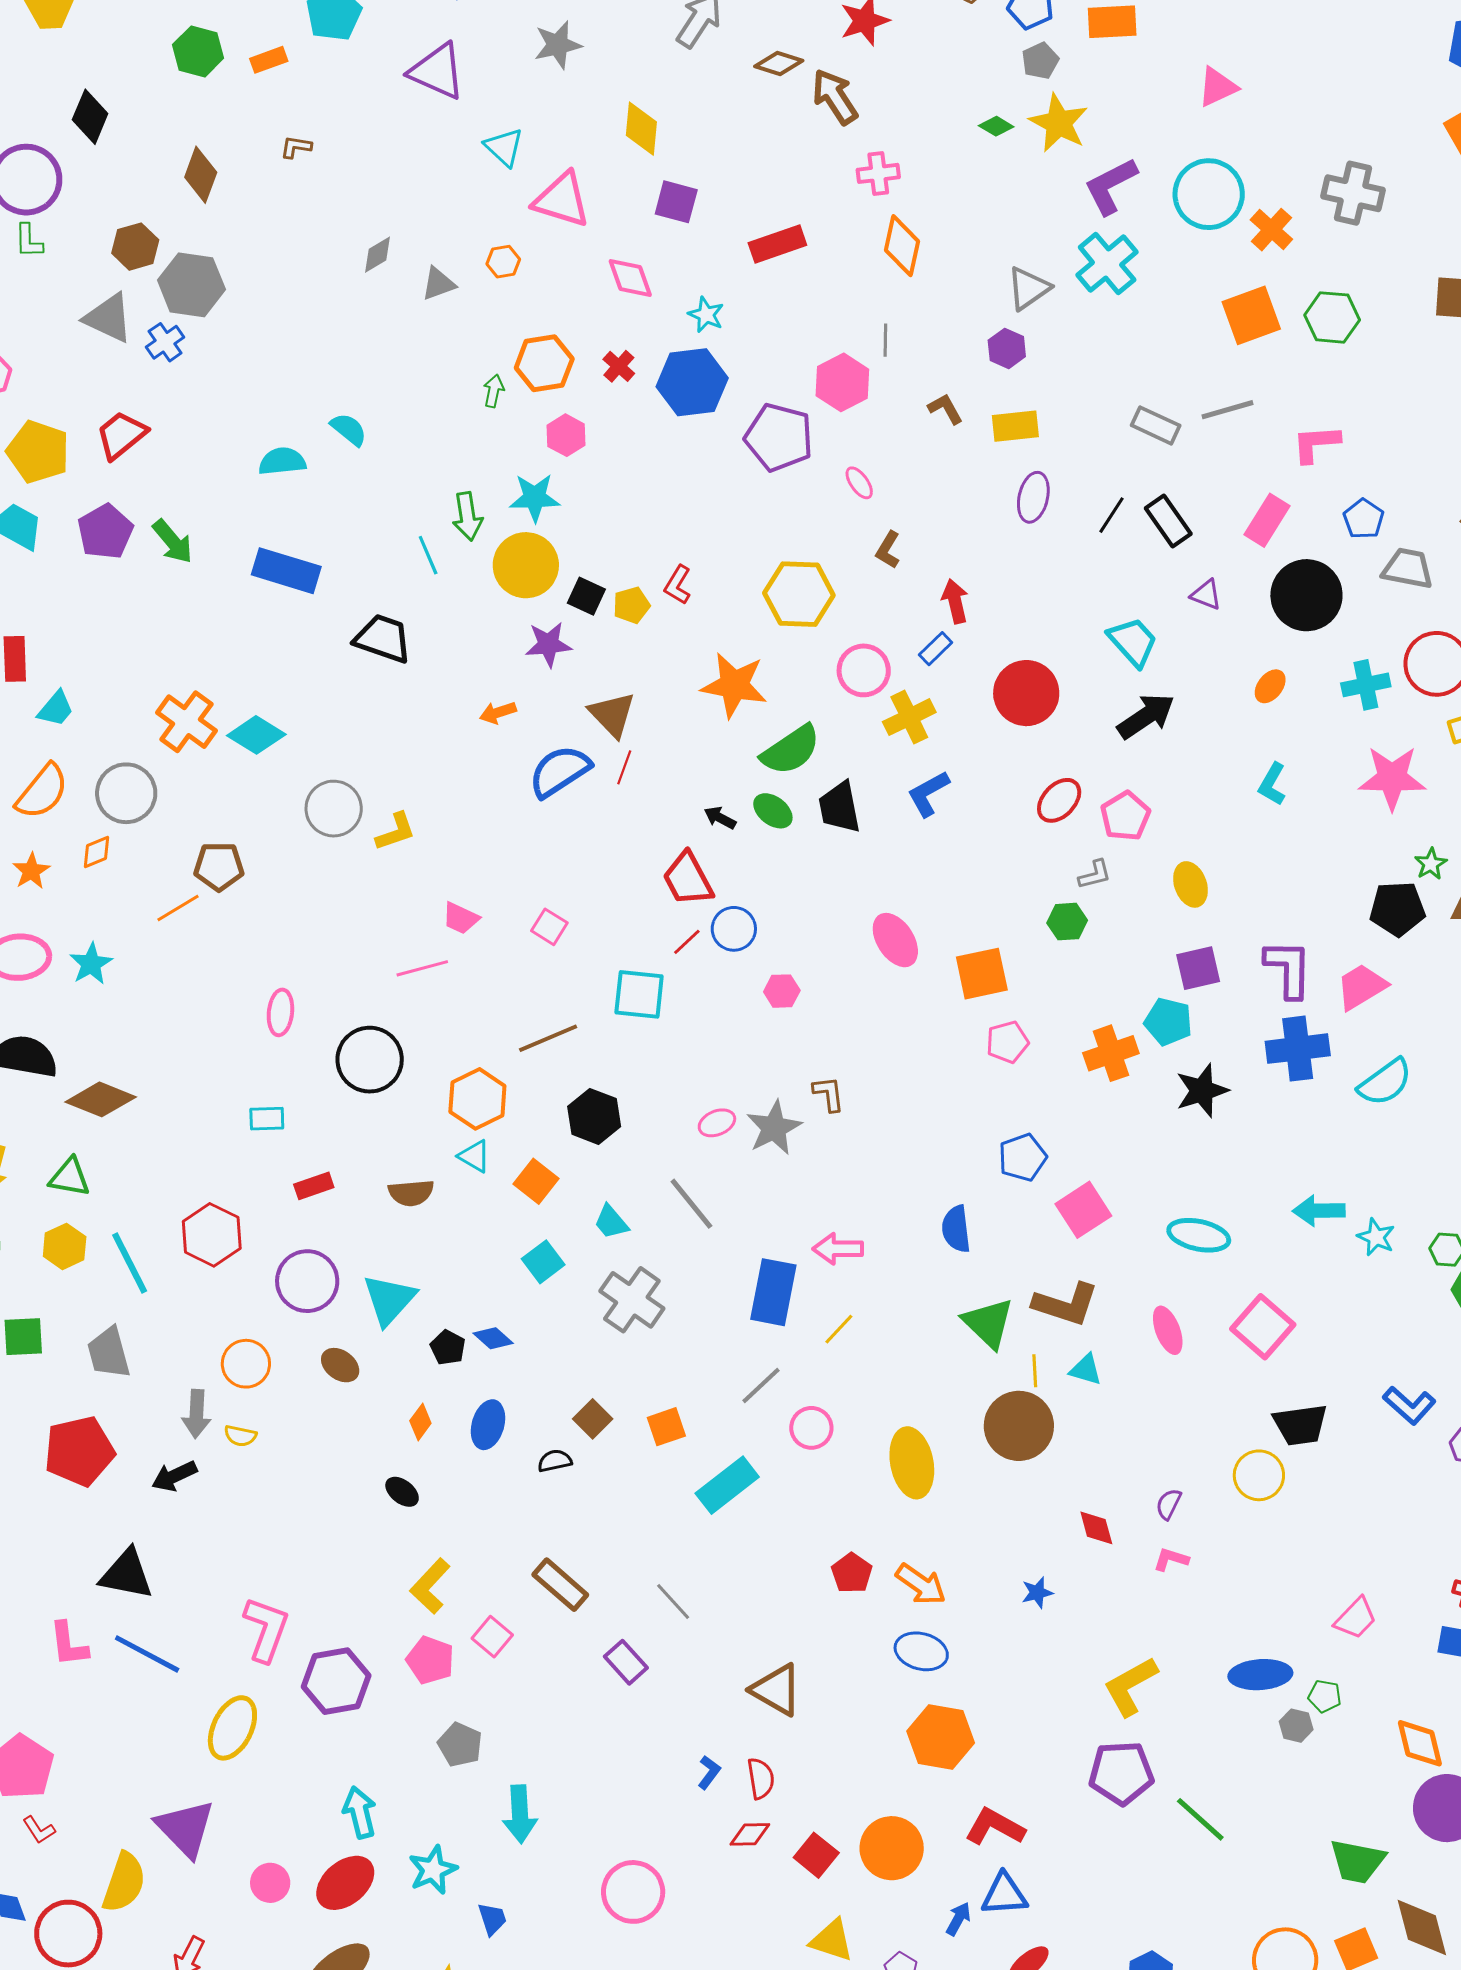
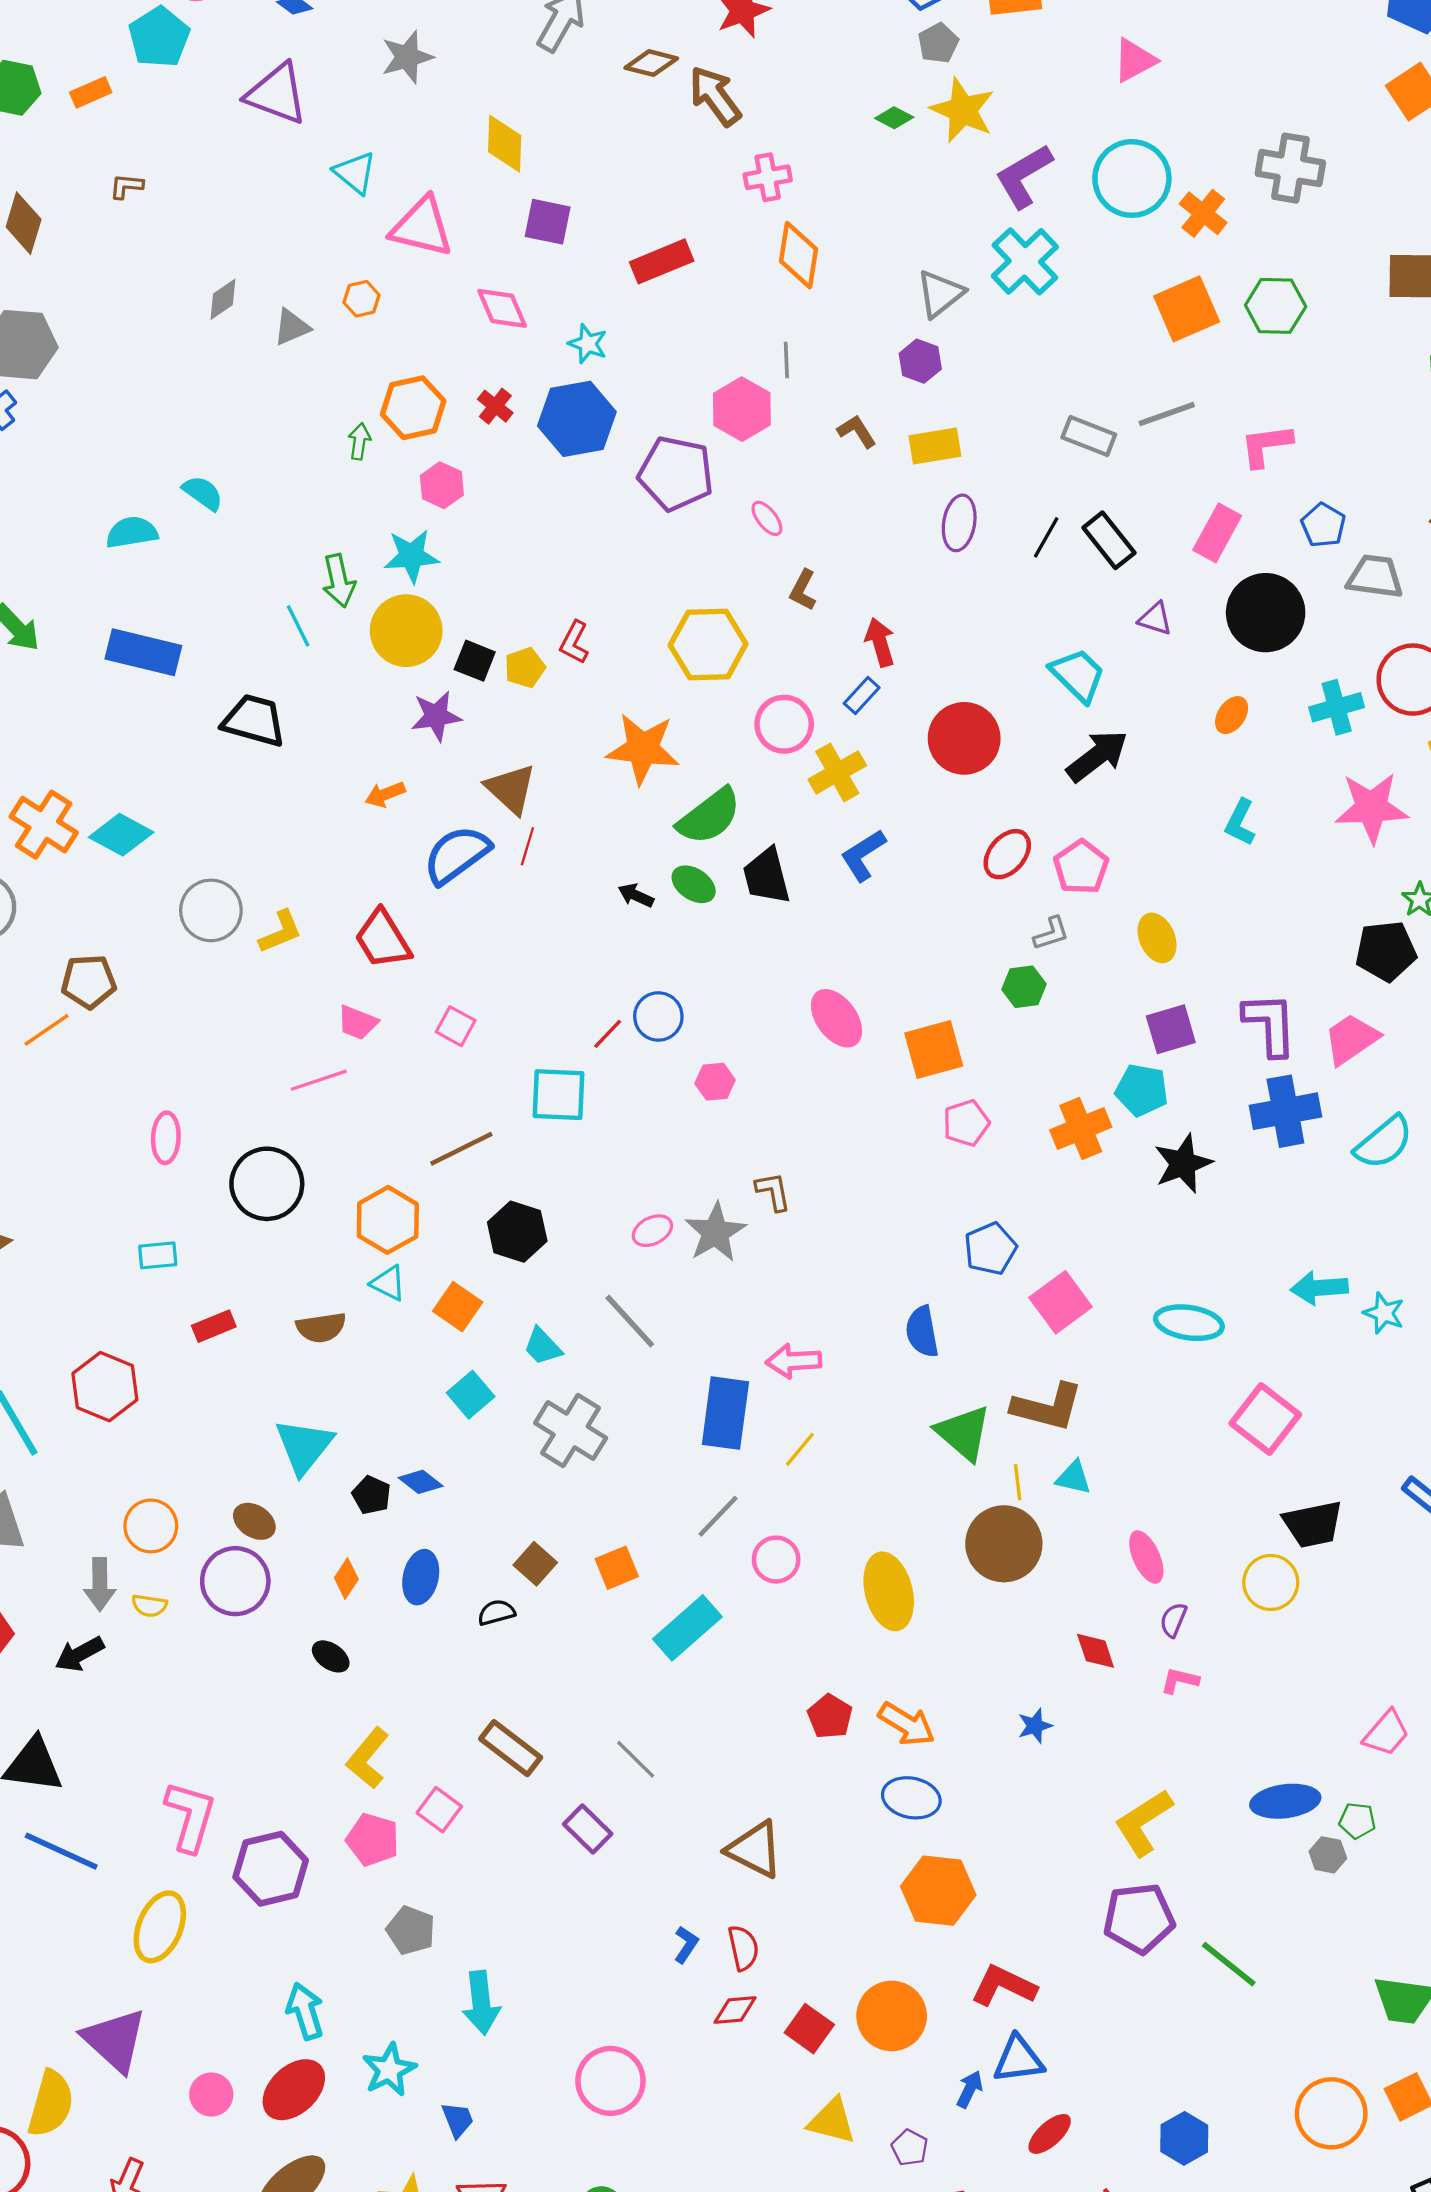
red trapezoid: (688, 879) -> (383, 939), moved
purple circle: (307, 1281) -> (235, 1581), moved
pink ellipse: (1168, 1330) -> (1146, 1557), moved

